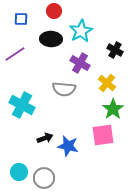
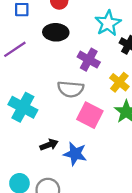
cyan star: (81, 31) -> (108, 23), moved
pink square: (103, 135) -> (90, 115), moved, turned 35

